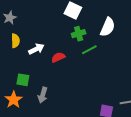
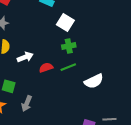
white semicircle: (108, 27) -> (94, 81), moved, turned 36
green line: (89, 50) -> (68, 67), moved

